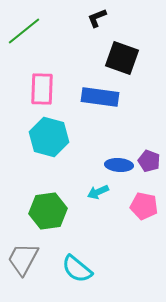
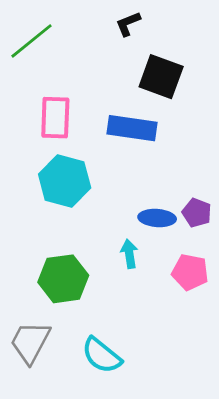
cyan arrow: (98, 192) -> (129, 254), turned 105

